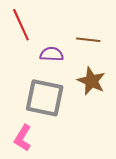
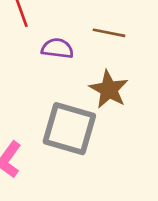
gray square: (45, 98) -> (69, 129), moved

